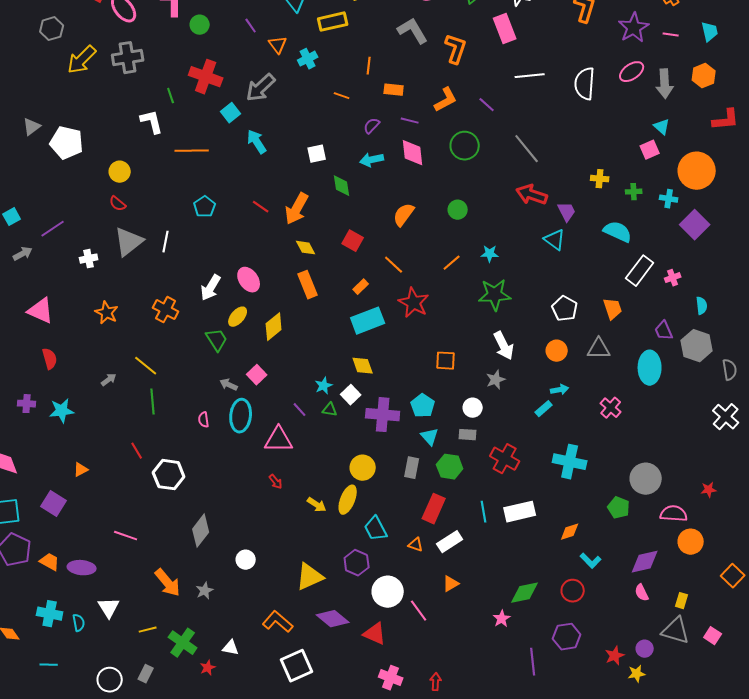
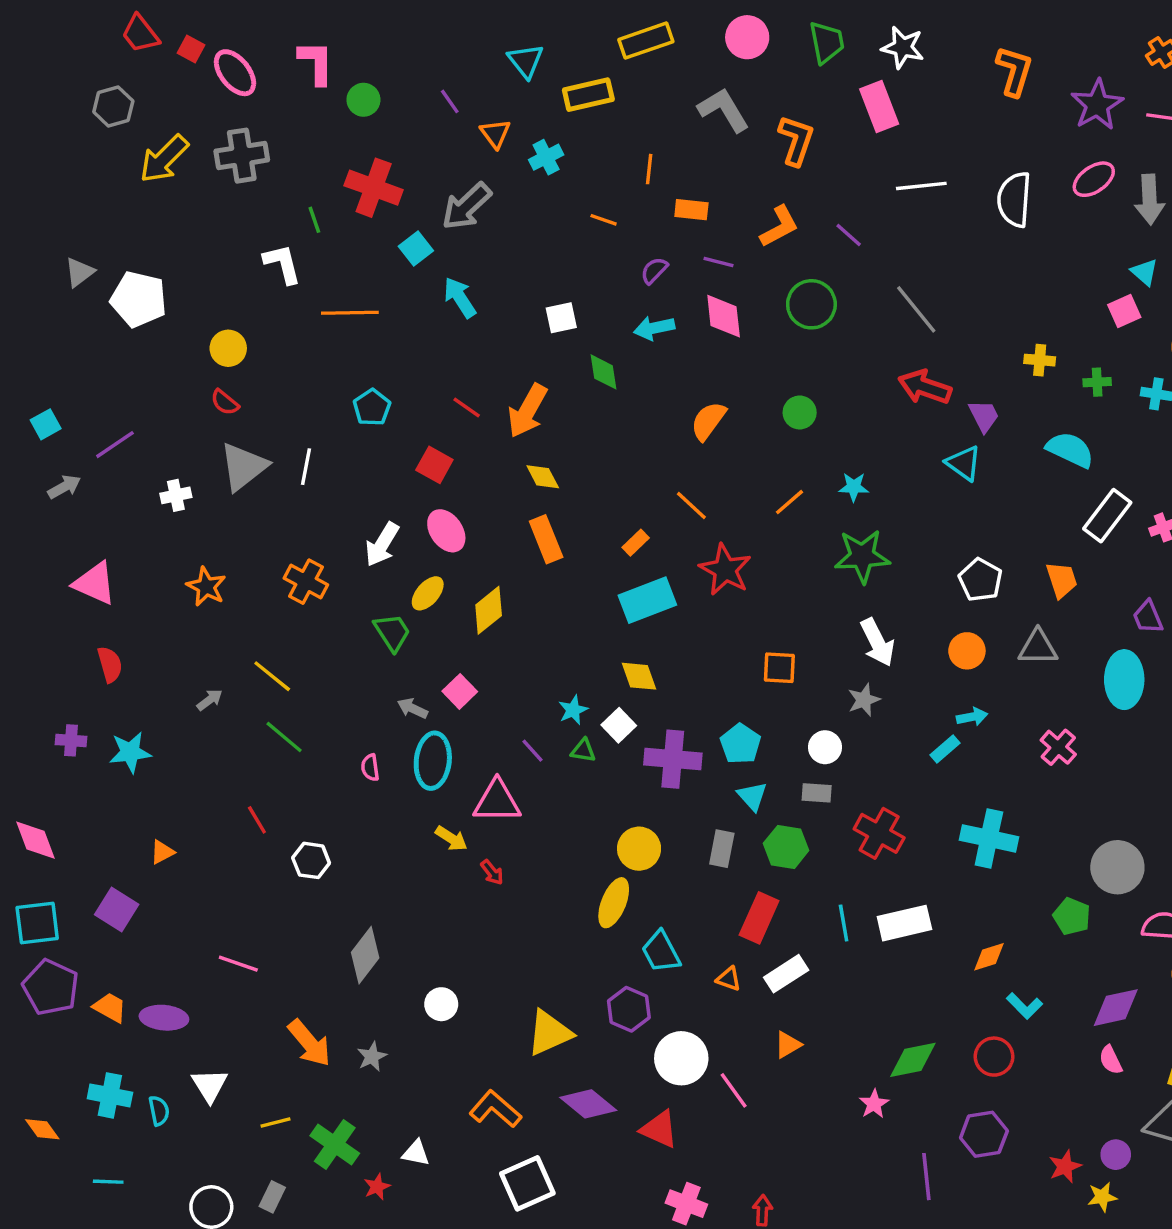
red square: (353, 241) -> (434, 465), moved
green line: (153, 402) -> (284, 737), turned -45
white hexagon: (169, 475) -> (311, 860), size x0.7
yellow arrow: (317, 505) -> (451, 838), moved

